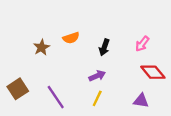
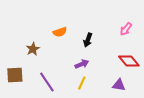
pink arrow: (142, 44) -> (126, 29), moved
brown star: (41, 47) -> (33, 49), moved
brown square: (18, 89) -> (15, 75), turned 30

